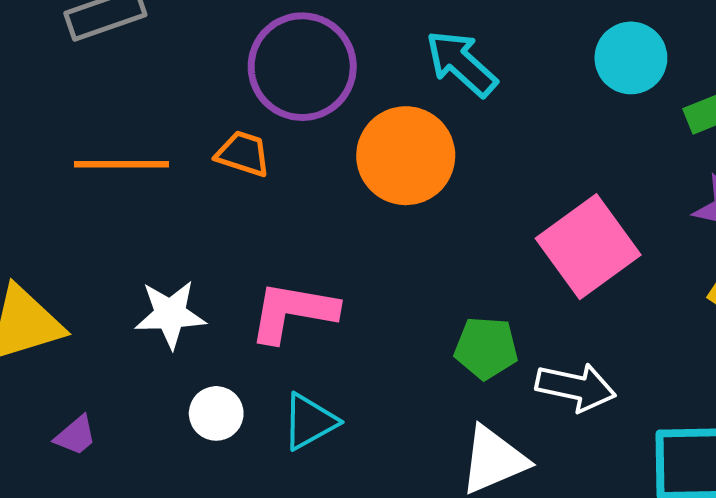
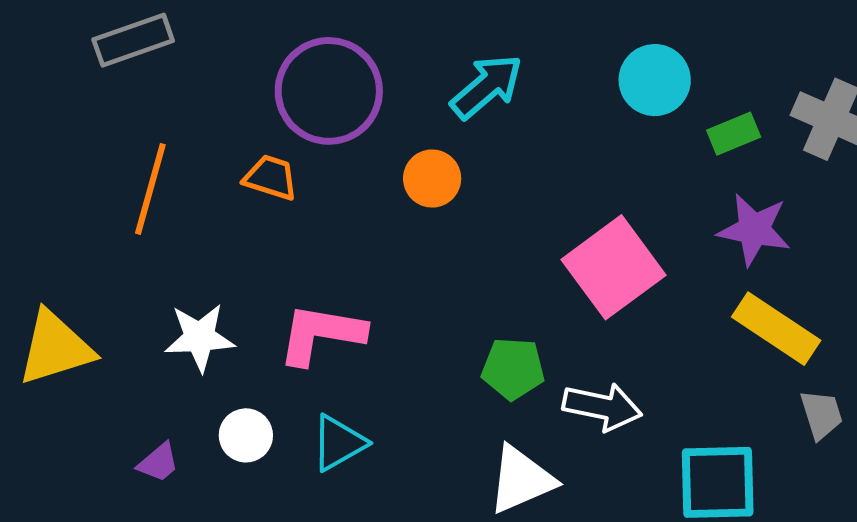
cyan arrow: (461, 63) -> (487, 87), turned 98
orange circle: (406, 156) -> (432, 179), size x0.6
orange line: (122, 164) -> (150, 189), turned -74
purple trapezoid: (76, 436) -> (158, 462), moved

